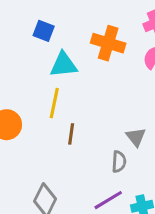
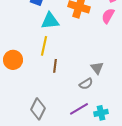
gray semicircle: (119, 162) -> (86, 84), turned 56

